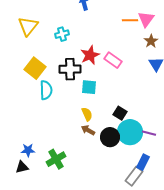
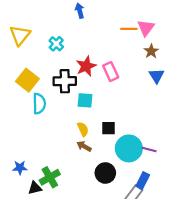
cyan cross: (62, 34) -> (56, 44), turned -32
pink rectangle: (113, 60) -> (111, 72), turned 30
black square: (120, 113) -> (109, 128), moved, turned -32
black circle: (110, 137) -> (105, 173), moved
black triangle: (22, 167) -> (35, 188), moved

